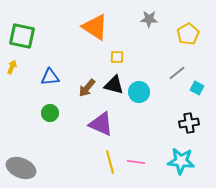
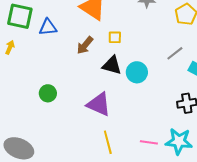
blue triangle: (50, 77) -> (48, 27), moved
brown arrow: (87, 88) -> (85, 45), moved
pink line: (136, 162) -> (149, 142), moved

